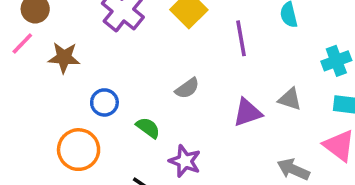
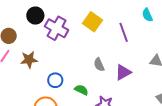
gray semicircle: (187, 88) -> (99, 65), turned 112
purple triangle: (247, 113) -> (123, 72), moved

